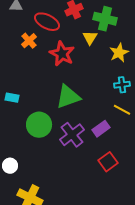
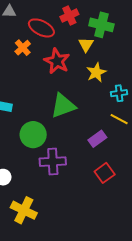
yellow star: (119, 53) -> (96, 72), moved
purple cross: (72, 135) -> (53, 162), moved, turned 35

